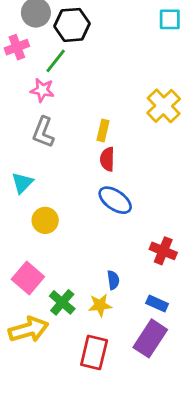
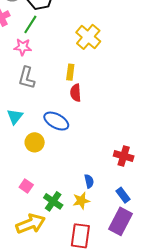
yellow cross: (164, 106) -> (88, 37), moved
blue ellipse: (115, 200) -> (56, 121), moved
pink square: (28, 278) -> (26, 186), size x0.6
blue rectangle: (157, 303) -> (123, 195), turned 35

